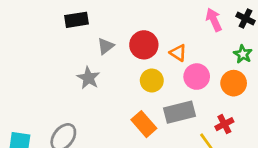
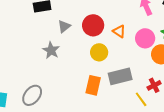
pink circle: (197, 77) -> (145, 38), moved
orange rectangle: (144, 124) -> (93, 85), turned 54

